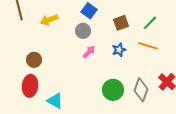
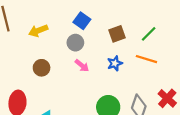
pink arrow: (89, 52) -> (82, 66), turned 88
brown circle: (34, 60) -> (42, 68), moved

